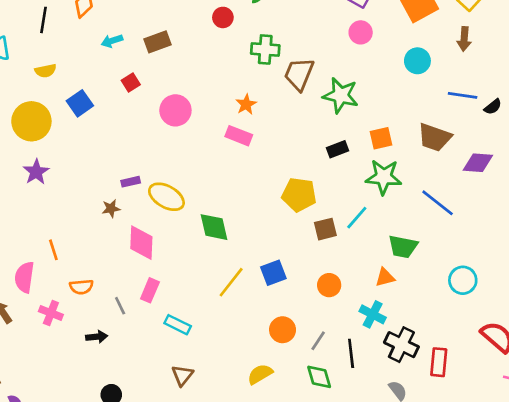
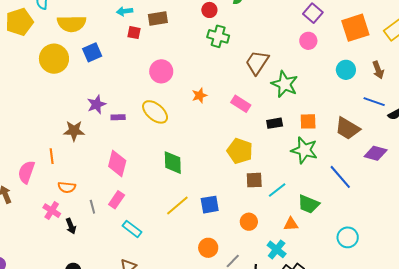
brown arrow: (464, 39) -> (378, 70), moved, turned -36
green cross: (265, 49) -> (218, 36), moved
yellow semicircle: (46, 71) -> (72, 24), size x1.8
red square: (131, 83) -> (134, 33), moved, turned 32
orange star: (246, 104) -> (199, 95), moved
pink rectangle: (239, 136) -> (241, 104), moved
purple star: (36, 172) -> (97, 104), moved
yellow ellipse: (166, 197) -> (155, 112), moved
brown star: (111, 208) -> (74, 131), moved, size x1.5
cyan line: (357, 218) -> (277, 190), moved
pink cross: (51, 313) -> (52, 211), moved
black arrow: (97, 337) -> (71, 226), turned 63

